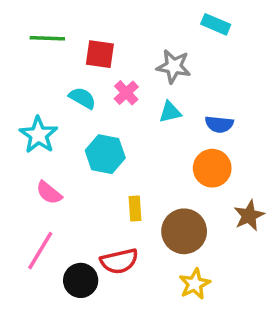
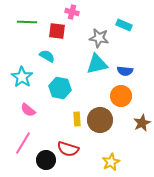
cyan rectangle: (216, 24) -> (124, 25), moved
pink cross: (126, 93) -> (72, 12), moved, turned -32
cyan triangle: (170, 112) -> (97, 64), size x1.6
brown circle: (184, 231) -> (100, 120), moved
red semicircle: (119, 261) -> (68, 149), turned 30

